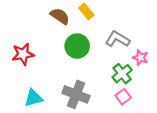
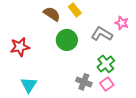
pink star: (140, 58) -> (122, 23), moved
gray cross: (76, 94) -> (84, 82), moved, size x0.7
cyan triangle: (33, 98) -> (29, 85), turned -42

